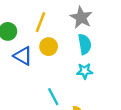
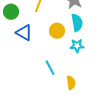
yellow circle: (49, 47) -> (57, 31), moved

